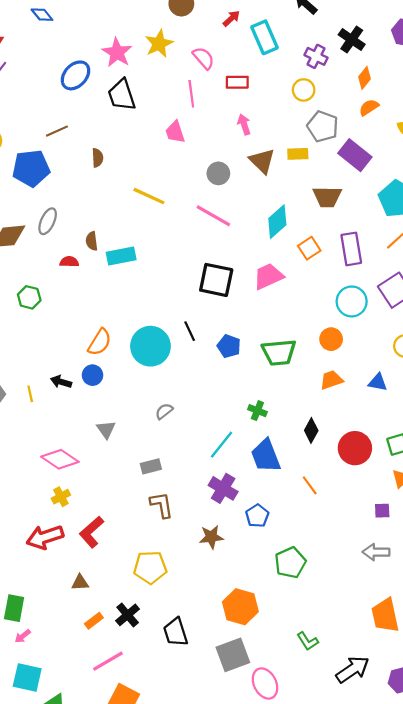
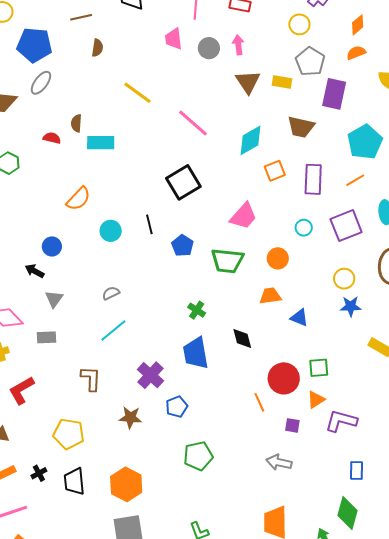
brown line: (57, 131) -> (81, 17), moved
purple rectangle: (355, 155) -> (334, 94), turned 52
gray circle: (218, 173) -> (209, 48), moved
gray ellipse: (48, 221) -> (41, 83), moved
pink trapezoid: (268, 276) -> (244, 216), moved, turned 144
black square: (216, 280) -> (183, 182), turned 36
cyan circle: (352, 301) -> (304, 228), size x0.6
orange semicircle: (100, 342) -> (78, 199), moved
cyan circle: (150, 346) -> (111, 231), size x0.6
black arrow: (61, 382) -> (35, 271), moved
blue triangle: (378, 382) -> (299, 318), moved
black diamond: (311, 430) -> (242, 338), turned -55
cyan line: (221, 445) -> (113, 331), moved
red circle: (355, 448) -> (284, 378), moved
gray rectangle: (151, 466) -> (46, 337), moved
orange line: (310, 485) -> (259, 402), moved
orange hexagon: (240, 607) -> (126, 484), moved
black cross: (128, 615) -> (39, 473), size x0.7
black trapezoid: (176, 632) -> (74, 482), moved

